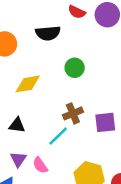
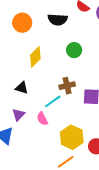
yellow diamond: (28, 84) -> (35, 57), turned -45
pink semicircle: (40, 165) -> (42, 119), moved

